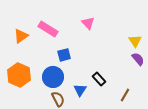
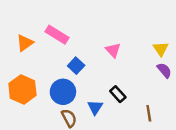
pink triangle: (88, 23) -> (113, 50), moved
blue square: (64, 55) -> (76, 66), turned -32
brown line: (125, 95) -> (149, 113), turned -40

